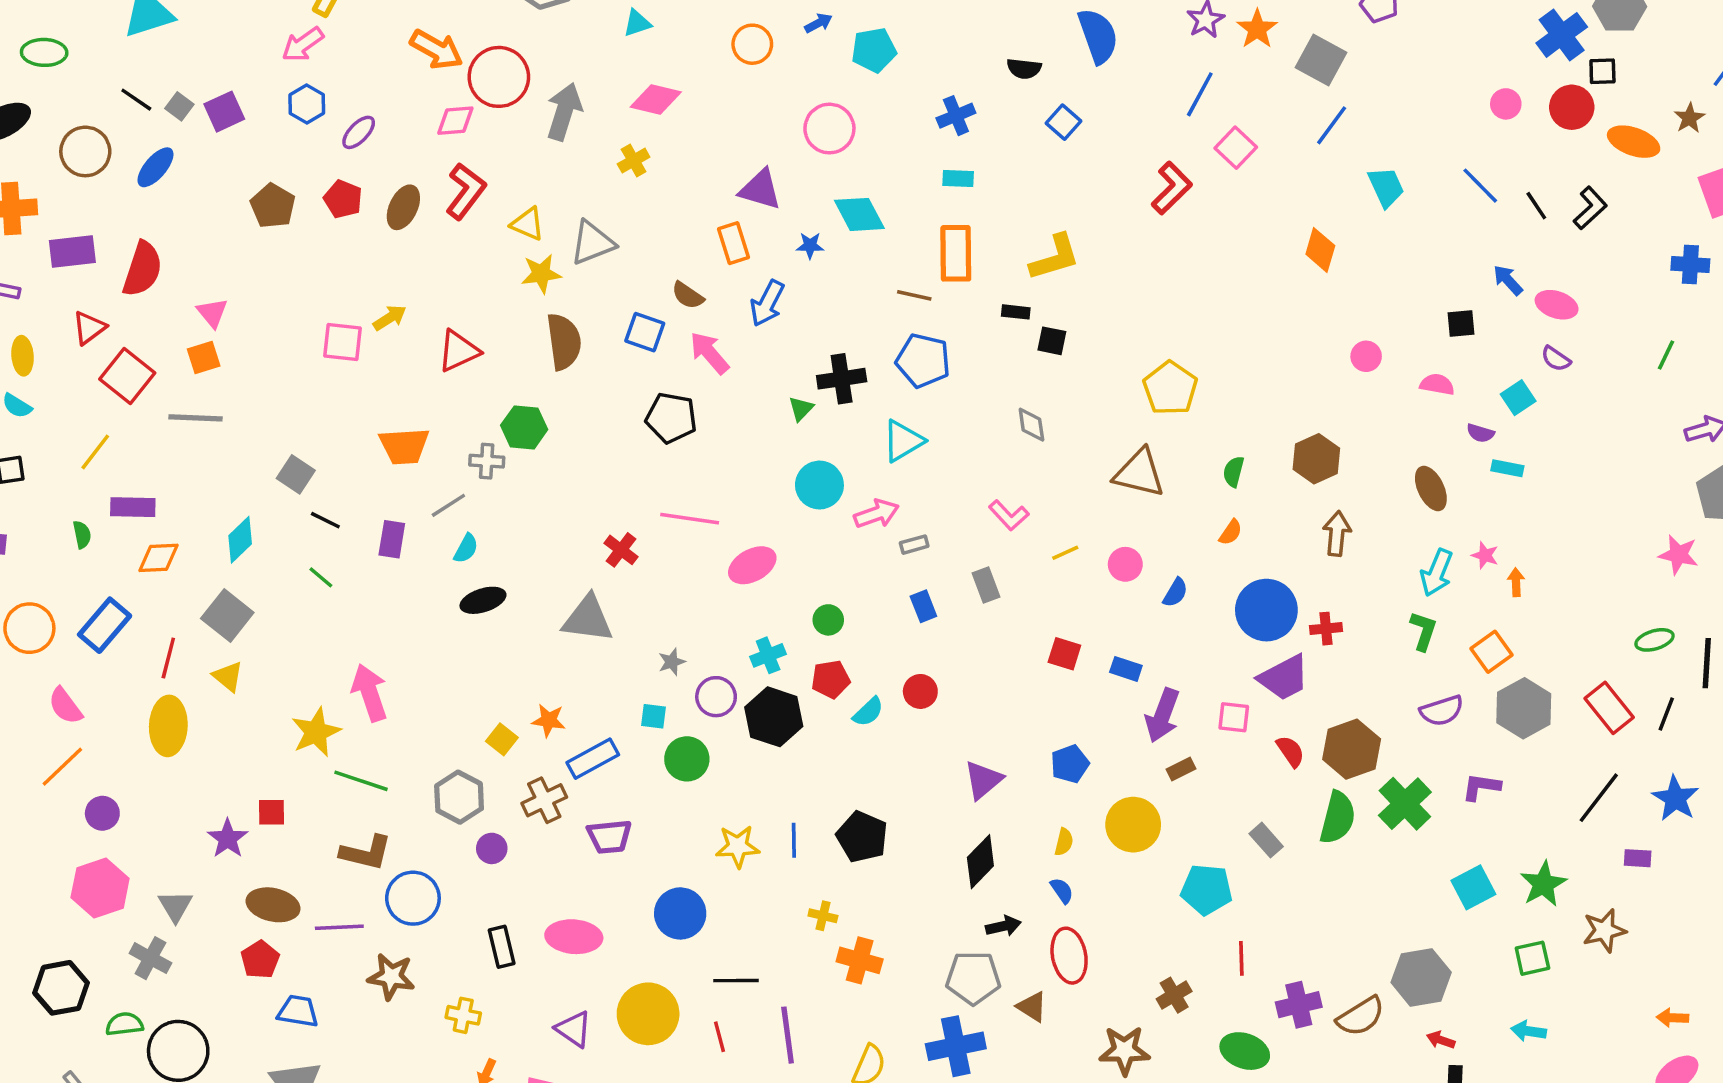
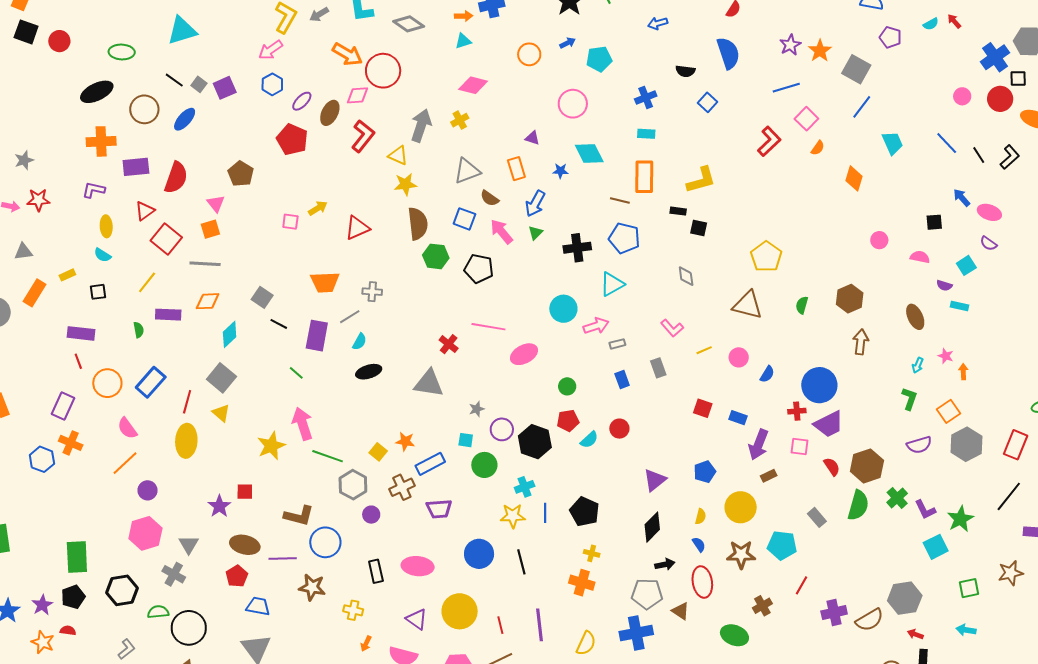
blue line: (1200, 94) -> (786, 88), turned 44
gray arrow: (564, 112) -> (421, 125), moved
purple triangle: (760, 189) -> (532, 138), size x0.6
red pentagon: (343, 199) -> (292, 139), size x1.4
brown pentagon: (273, 206) -> (241, 174), moved
brown ellipse: (403, 207) -> (330, 113), moved
gray triangle: (592, 243) -> (467, 171), moved
pink square: (342, 342) -> (290, 222), size x0.7
green triangle: (801, 409) -> (535, 233), moved
green hexagon: (524, 427) -> (436, 256), moved
orange semicircle: (1231, 532) -> (818, 148), moved
purple rectangle: (392, 539) -> (317, 336), size x1.4
orange diamond: (159, 558) -> (208, 301), moved
cyan arrow: (1437, 573) -> (918, 365), size x0.6
green line: (321, 577) -> (296, 373), moved
red cross: (1326, 629) -> (797, 411), moved
cyan cross: (768, 655) -> (525, 487), moved
red rectangle: (1609, 708) -> (1016, 445), turned 60
green line: (361, 781) -> (328, 456), moved
purple L-shape: (1481, 787) -> (925, 510), moved, turned -125
green cross: (1405, 804) -> (897, 498), size x0.7
green star: (1543, 884) -> (960, 519), moved
yellow cross: (823, 916) -> (592, 553), moved
red line: (1241, 958) -> (801, 585), turned 30
black line: (736, 981) -> (521, 562), moved, turned 75
brown star: (1124, 1050) -> (741, 555), moved
green ellipse: (1245, 1051) -> (734, 635), moved

